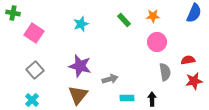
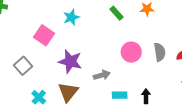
pink square: (34, 33) -> (44, 35), moved
pink circle: (157, 42) -> (131, 52), moved
gray semicircle: (165, 72) -> (160, 52), moved
cyan cross: (32, 100) -> (39, 97), moved

